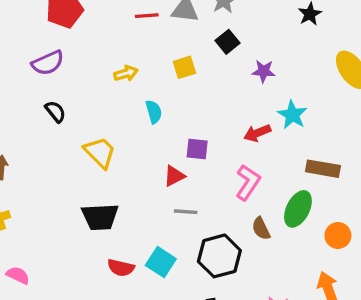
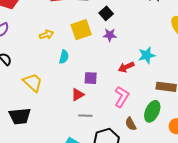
yellow square: (184, 67) -> (81, 30), size x1.5
purple star: (264, 71) -> (110, 35), moved
cyan semicircle: (154, 112) -> (64, 57), turned 32
cyan star: (292, 115) -> (147, 55), turned 30
black trapezoid: (100, 217) -> (20, 116), moved

